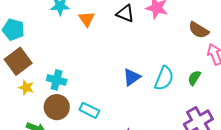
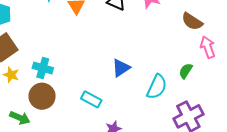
cyan semicircle: (164, 78) -> (157, 87), moved
cyan rectangle: (89, 110) -> (91, 99), moved

